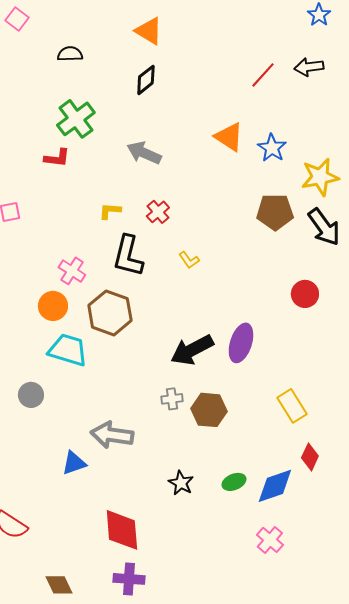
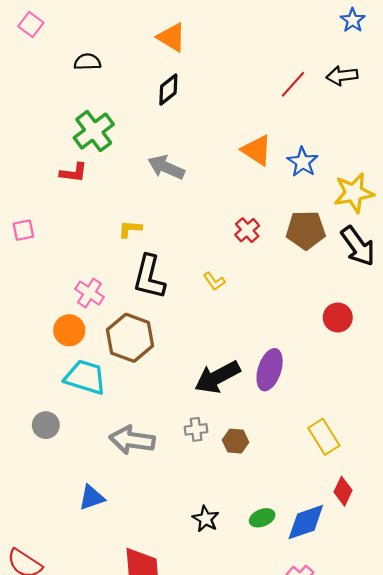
red cross: (158, 212) -> (247, 230), moved
brown hexagon: (209, 410) -> (235, 441), size x0.7
gray arrow: (112, 435) -> (132, 440), moved

